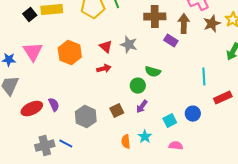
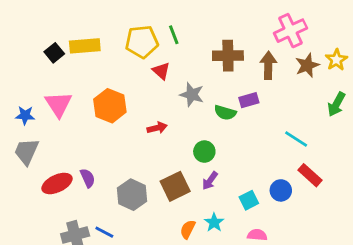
purple rectangle: (171, 41) -> (249, 100), moved, turned -48
red triangle: (106, 47) -> (161, 71), moved
green semicircle: (153, 72) -> (225, 113), moved
cyan line: (204, 77) -> (296, 139), turned -54
red rectangle: (223, 98) -> (310, 175), moved, turned 66
brown square: (117, 111) -> (175, 186), size x1.5
orange semicircle: (126, 142) -> (188, 229), turned 32

